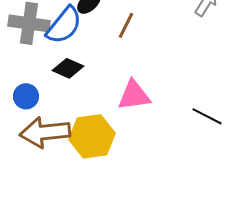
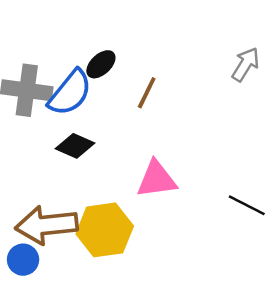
blue circle: (26, 96) -> (23, 260), moved

